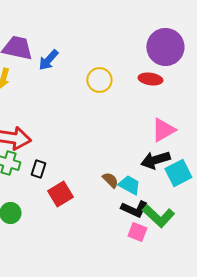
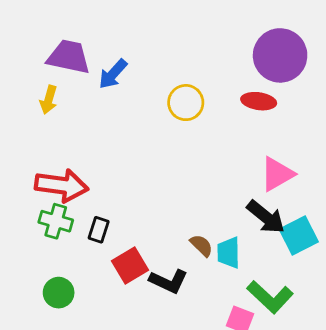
black arrow: (155, 160) -> (266, 217), turned -124
cyan trapezoid: (129, 185) -> (229, 253), turned -120
black L-shape: (134, 209) -> (169, 281), moved

